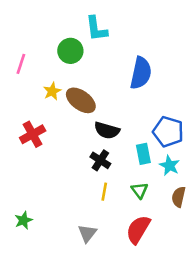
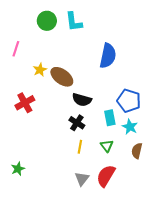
green circle: (70, 51) -> (47, 21), moved
gray triangle: (87, 233) -> (82, 179), moved

